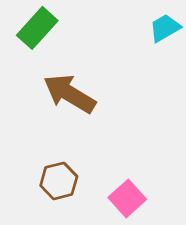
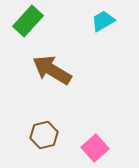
cyan trapezoid: (165, 28) -> (103, 21), moved

